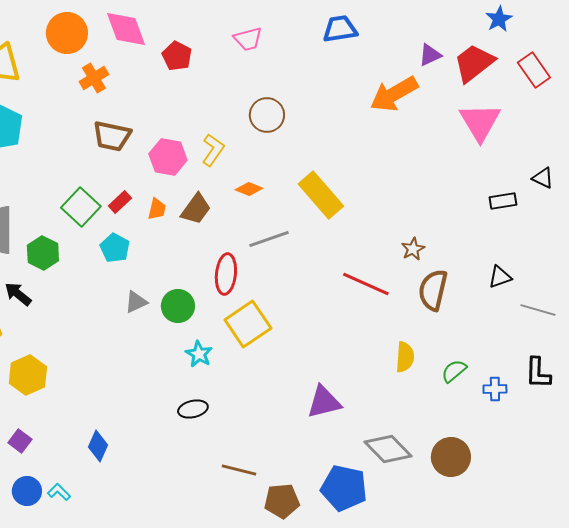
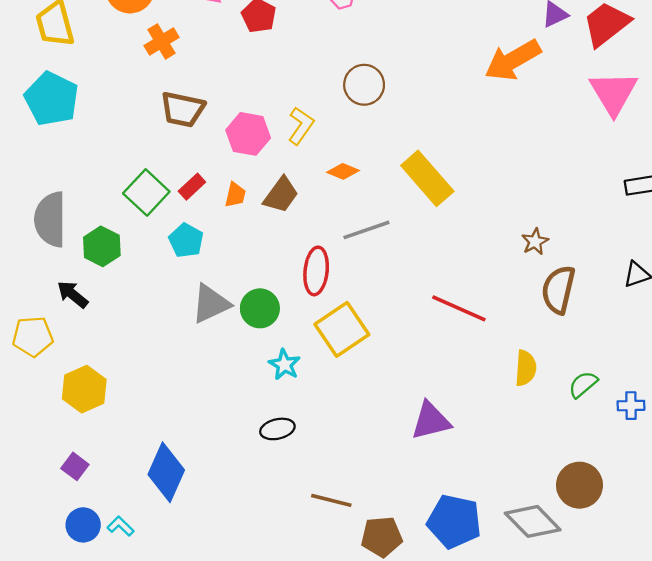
red line: (366, 284) -> (459, 308), moved
gray triangle: (136, 302) -> (211, 304), size x1.5
blue diamond: (98, 446) -> (166, 472), size x1.6
gray diamond: (388, 449) -> (533, 521), moved

